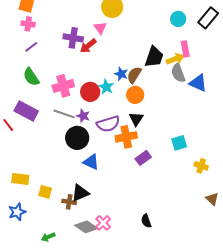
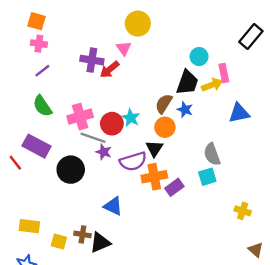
cyan circle: (178, 19) -> (199, 57), moved
gray semicircle: (178, 73) -> (212, 154), moved
blue star: (121, 74) -> (185, 110), moved
blue triangle: (198, 83) -> (239, 113), turned -36
gray line: (64, 114) -> (93, 138), moved
black triangle: (136, 119) -> (154, 148), moved
black circle: (77, 138) -> (71, 170), moved
cyan square: (179, 143) -> (207, 177), moved
purple rectangle: (143, 158) -> (174, 187), moved
brown cross: (69, 202) -> (82, 234), moved

